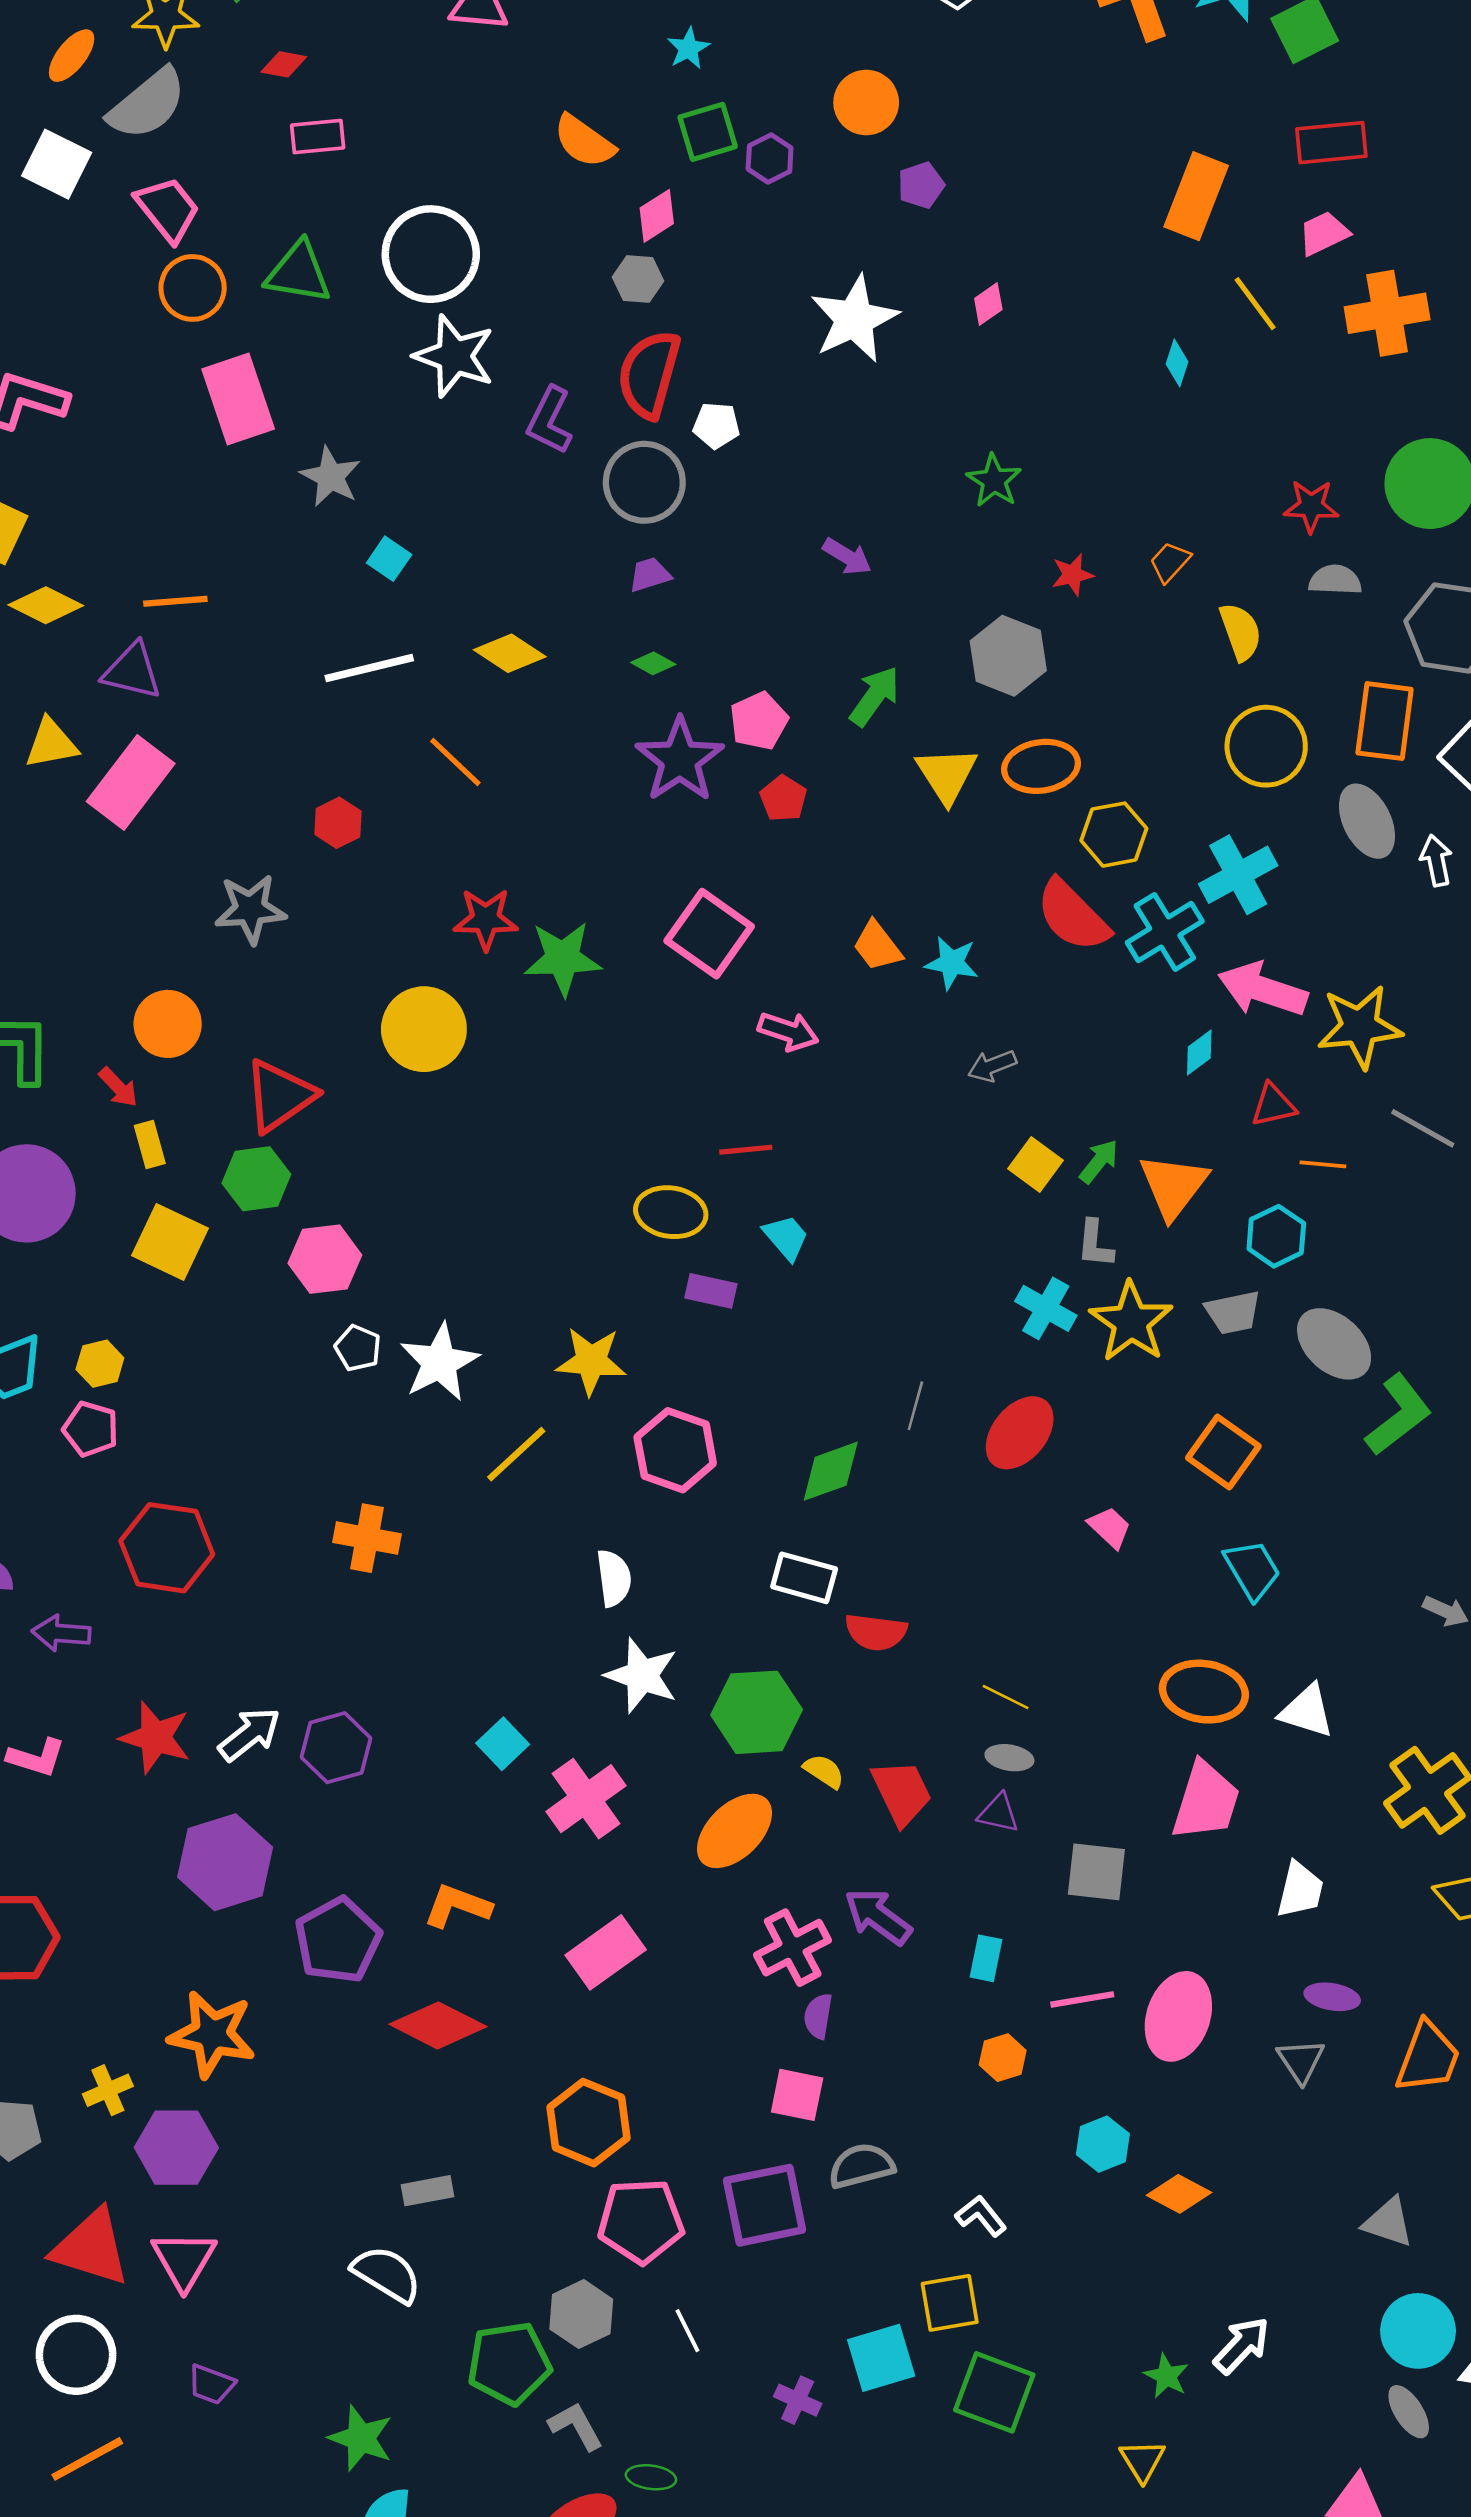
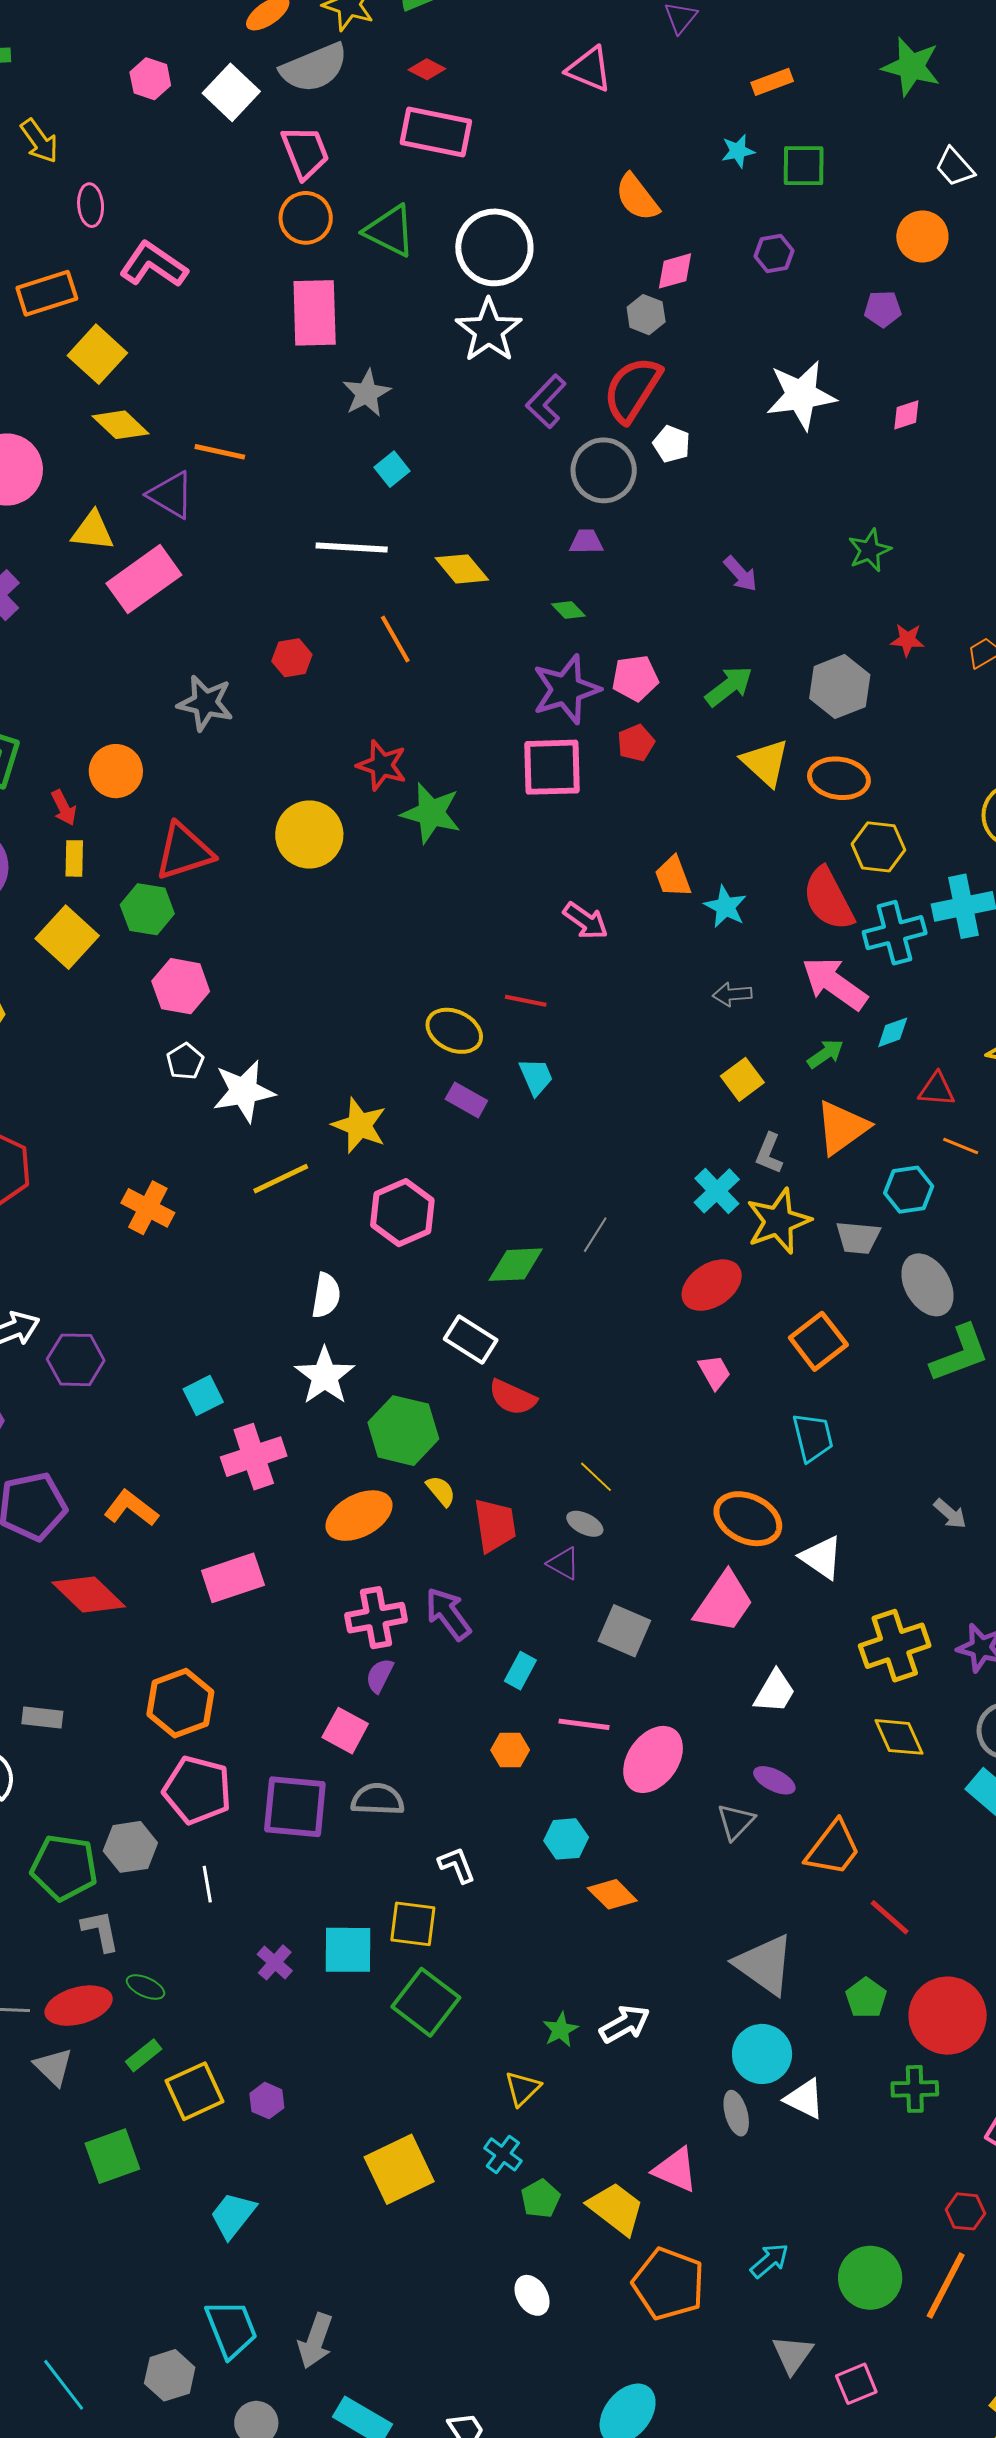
orange circle: (866, 103) -> (922, 236), moved
green square: (708, 132) -> (804, 166), moved
pink rectangle: (318, 137) -> (436, 132), size x1.6
yellow triangle: (947, 775) -> (765, 763), turned -32
pink square: (709, 934) -> (552, 767), moved, turned 36
pink arrow: (1263, 989) -> (835, 983), moved
green arrow: (1099, 1161) -> (825, 1054), moved
red ellipse: (1020, 1433) -> (712, 1285), moved
gray triangle: (1388, 2222) -> (765, 1965), size x1.5

